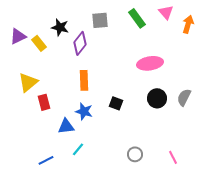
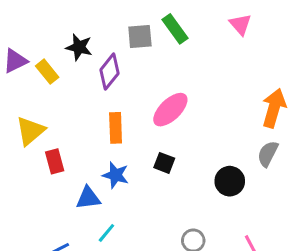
green rectangle: (137, 18) -> (175, 29), moved
orange arrow: (188, 24) -> (274, 108), moved, size x1.4
pink ellipse: (150, 63) -> (170, 110), moved, turned -35
black circle: (157, 98) -> (230, 181), moved

